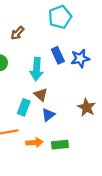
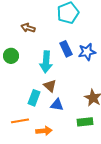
brown arrow: (17, 33) -> (28, 28), turned 64
blue triangle: (48, 115) -> (57, 105), turned 48
green rectangle: (60, 145) -> (85, 122), moved

